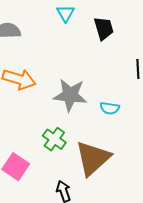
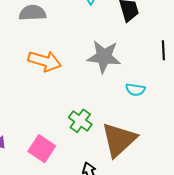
gray star: (70, 95) -> (104, 57), moved

